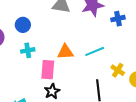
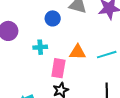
blue circle: (23, 25) -> (53, 18), moved

